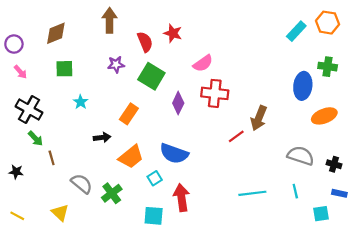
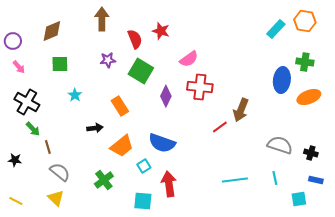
orange rectangle: (129, 114) -> (120, 106), turned -66
orange ellipse: (324, 116) -> (309, 97), moved
gray semicircle: (82, 184) -> (60, 172), moved

